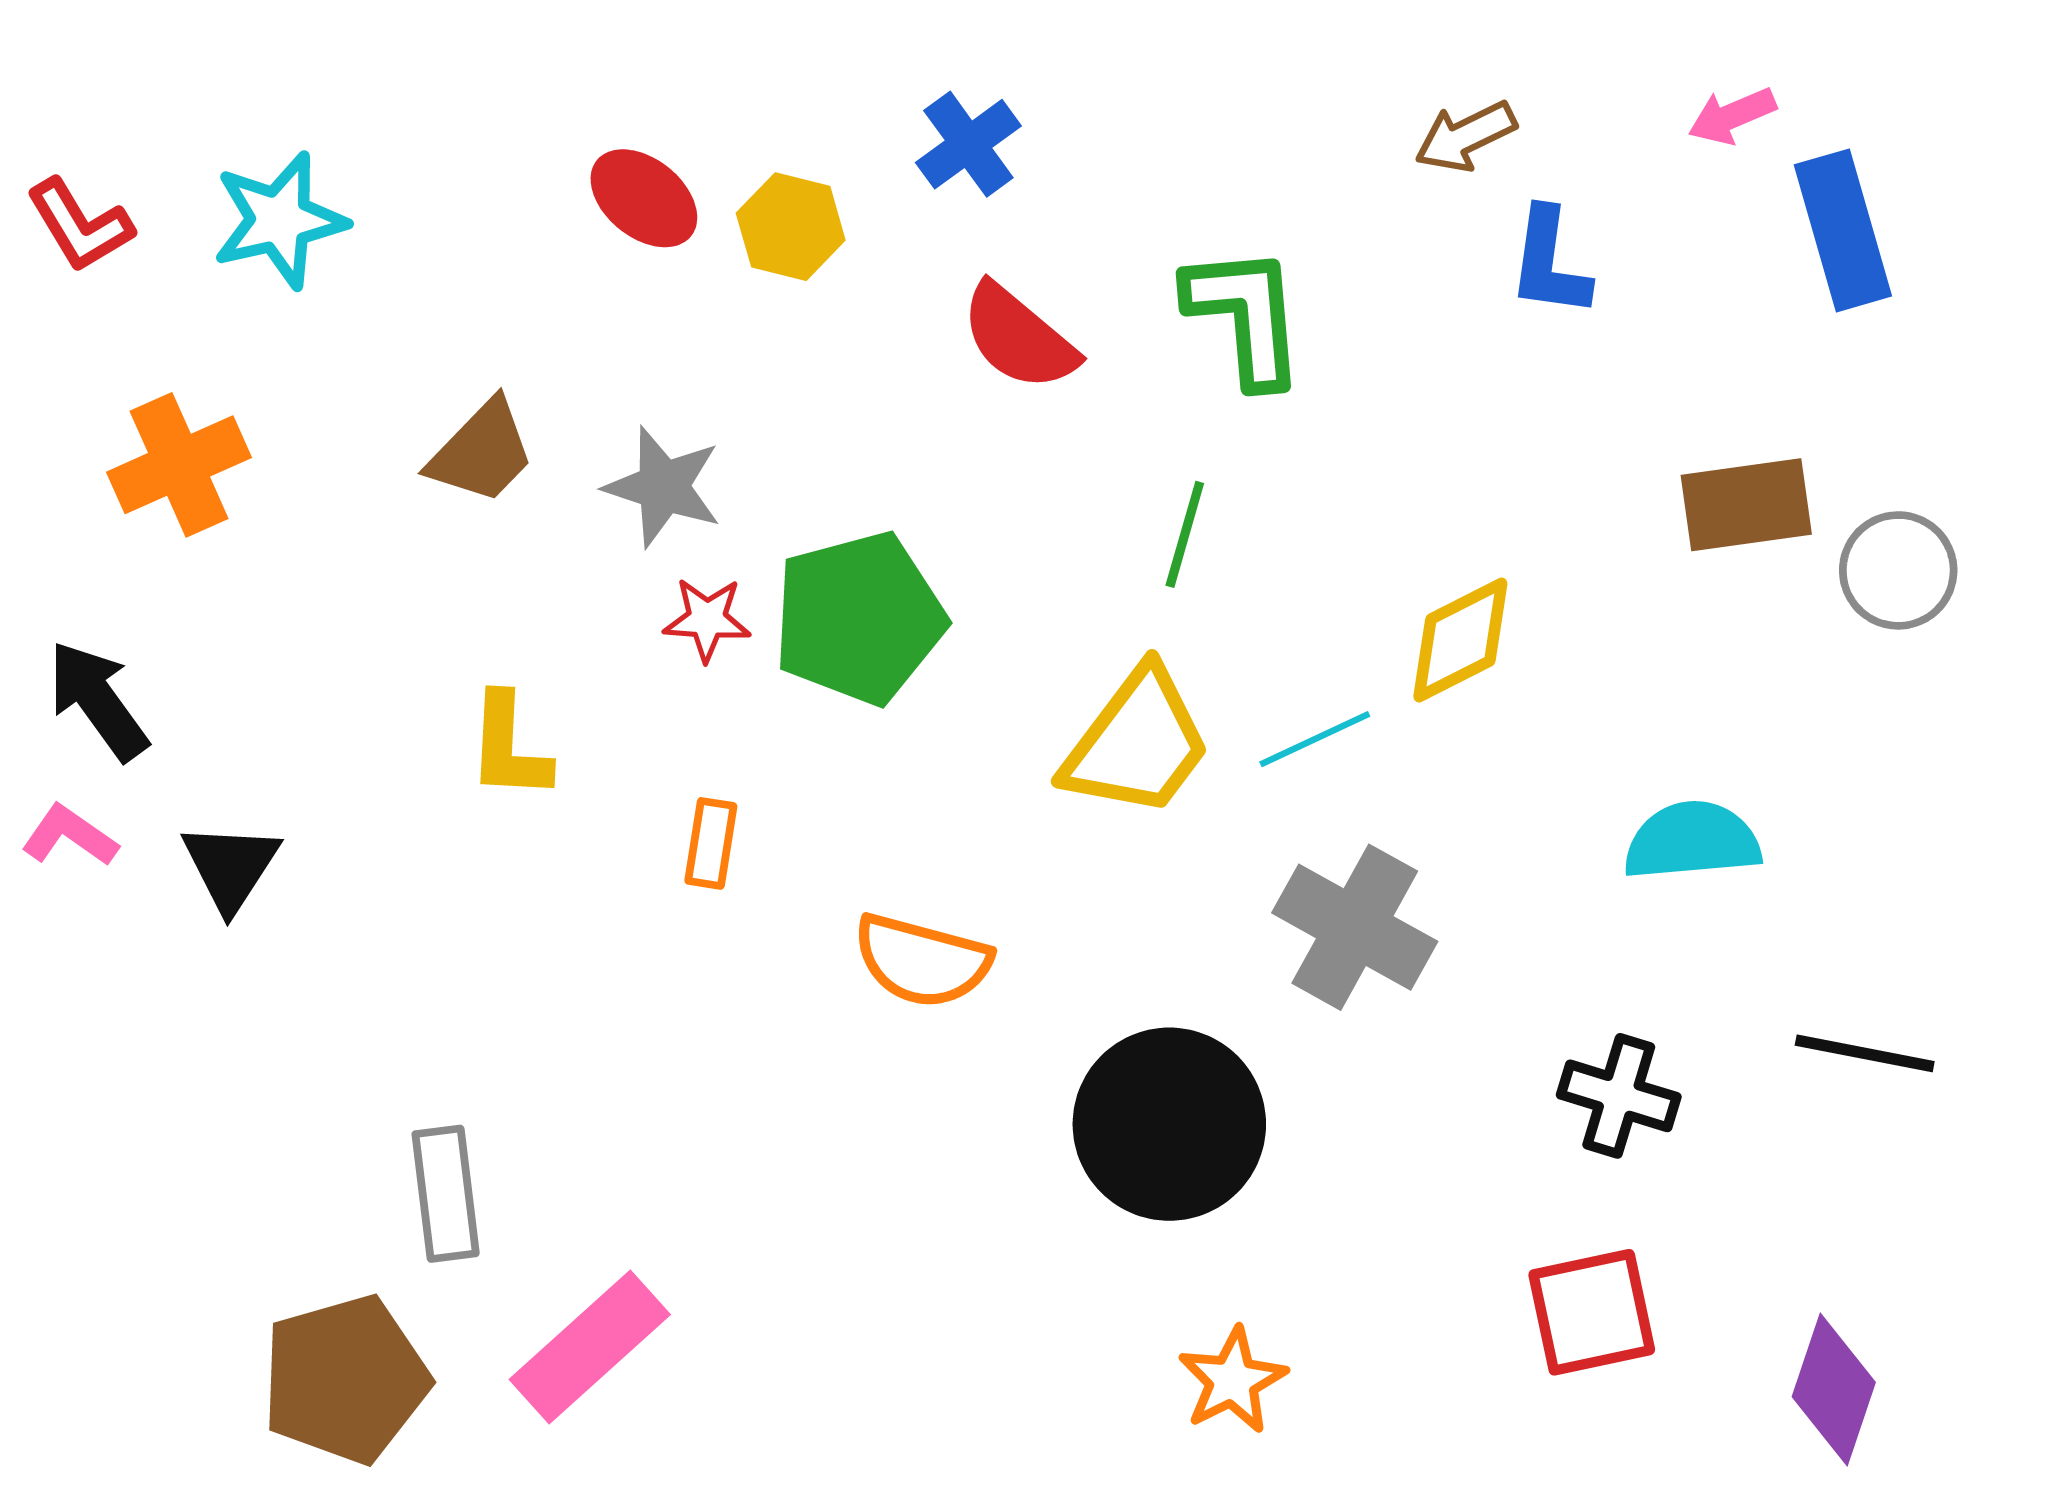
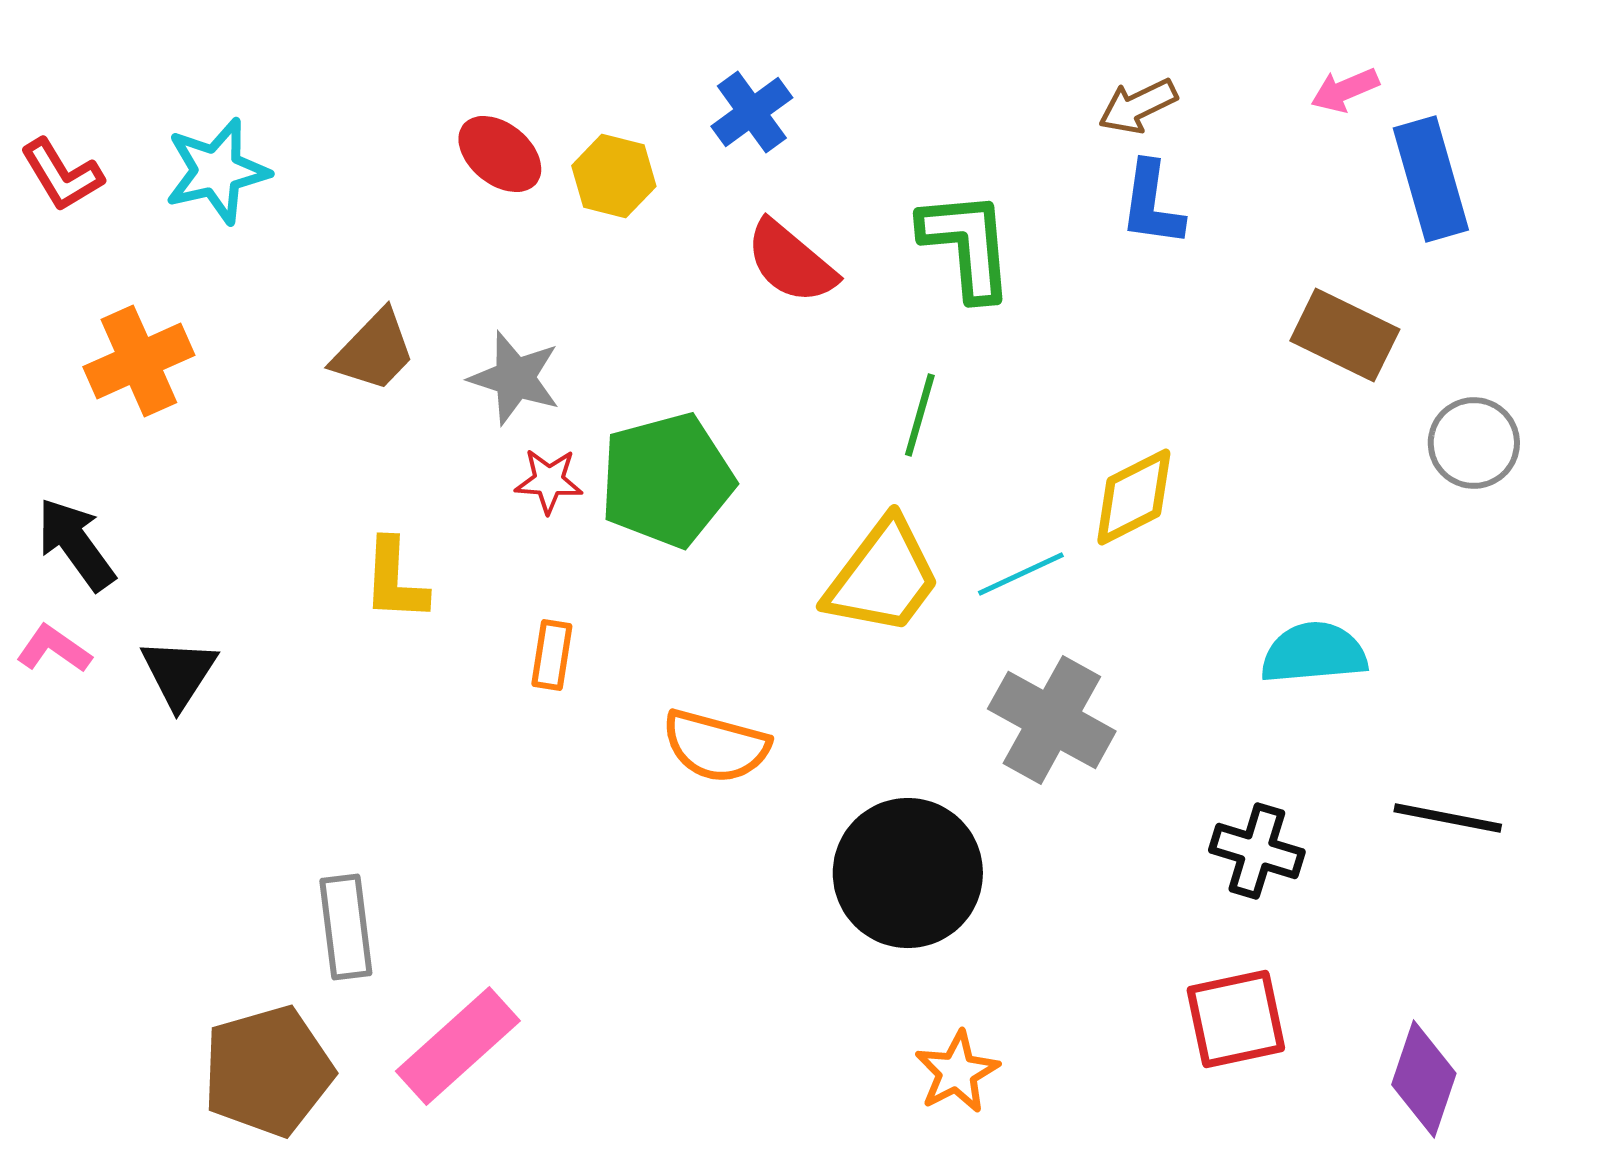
blue L-shape: (1549, 263) -> (1152, 204), moved
brown rectangle: (1746, 505) -> (1345, 335), moved, turned 34

